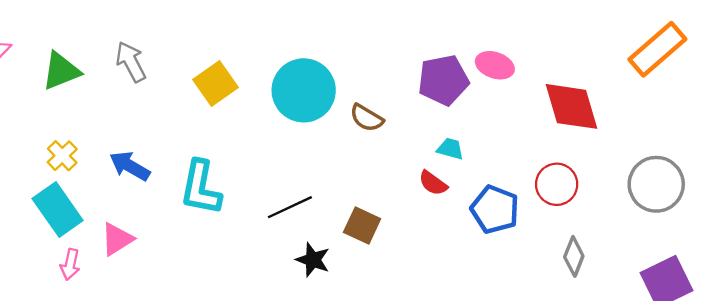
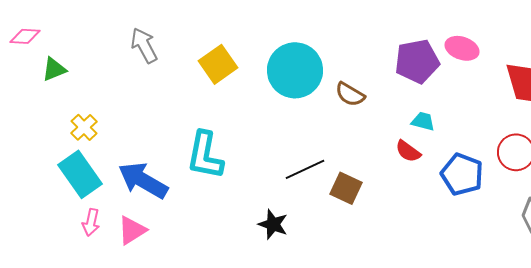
green triangle: (61, 71) -> (54, 69), moved, size x0.7
blue arrow: (130, 166) -> (143, 180), moved, size x1.4
black line: (290, 207) -> (305, 169), moved
pink triangle: (117, 239) -> (132, 230), moved
black star: (313, 260) -> (273, 224), moved

